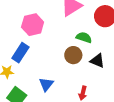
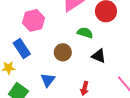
blue rectangle: (20, 53) -> (22, 49), turned -66
brown circle: (73, 55) -> (63, 52), moved

